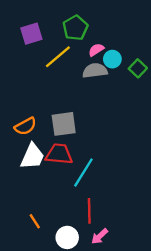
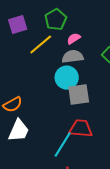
cyan circle: (112, 59) -> (67, 78), moved, size x1.5
gray square: (64, 124) -> (79, 95), moved
red trapezoid: (59, 154) -> (81, 129), moved

